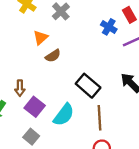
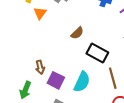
orange triangle: (40, 38) -> (40, 13), moved
brown semicircle: (53, 56) -> (77, 33), moved

